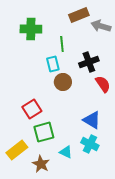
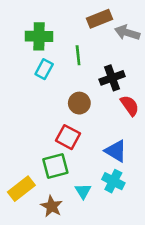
cyan rectangle: (53, 64) -> (44, 69), moved, turned 42
red square: (32, 109) -> (68, 137), moved, turned -30
cyan triangle: (66, 152) -> (83, 191), turned 32

